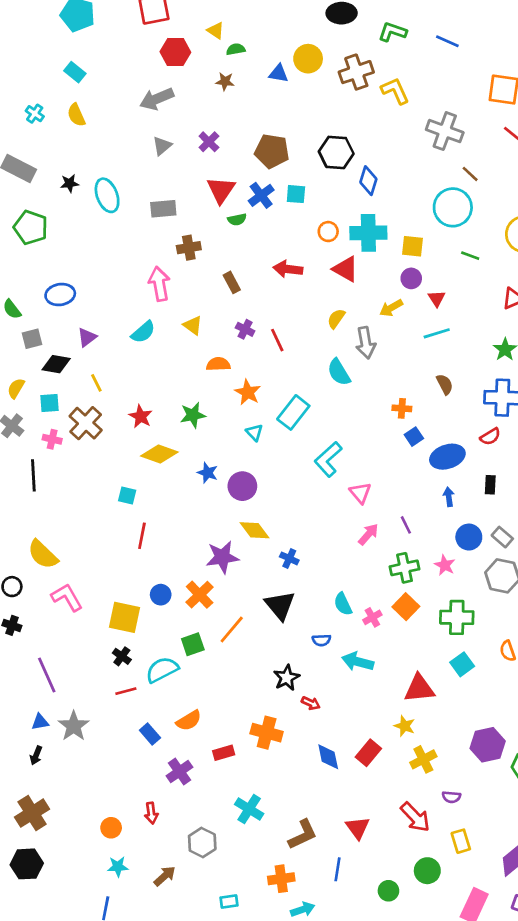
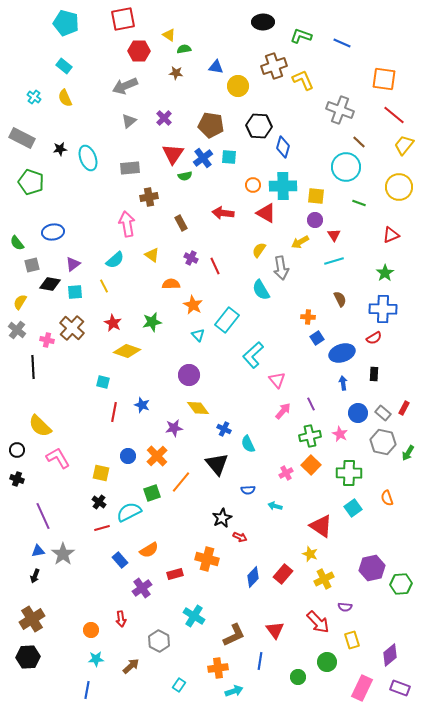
yellow circle: (308, 59) -> (238, 86), moved
yellow line: (96, 383) -> (104, 286), moved
cyan square: (49, 403) -> (75, 292), moved
blue star: (208, 473) -> (142, 405), moved
purple star: (222, 557) -> (174, 428), size x0.7
cyan semicircle: (343, 604) -> (248, 444), moved
yellow square: (124, 617) -> (101, 473), size x0.7
cyan arrow: (358, 662) -> (275, 506), size x0.6
red triangle: (419, 688) -> (321, 526), turned 40
blue diamond: (328, 757) -> (253, 577), turned 55
cyan rectangle: (229, 901) -> (179, 685), turned -48

